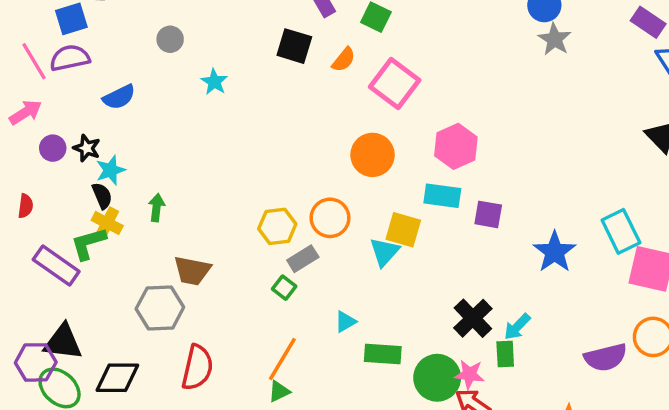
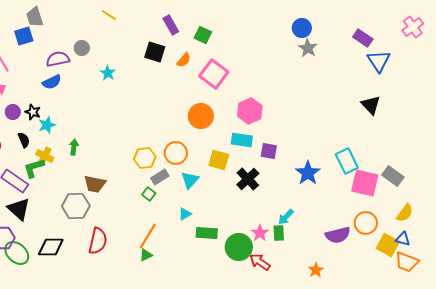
purple semicircle: (70, 58) -> (58, 59), moved
black semicircle: (102, 196) -> (24, 140), moved
cyan triangle: (384, 252) -> (190, 180), moved
black cross: (473, 318) -> (248, 179), moved
black triangle: (63, 342) -> (19, 209), moved, turned 35
pink star: (469, 374) -> (260, 233), moved, turned 30

